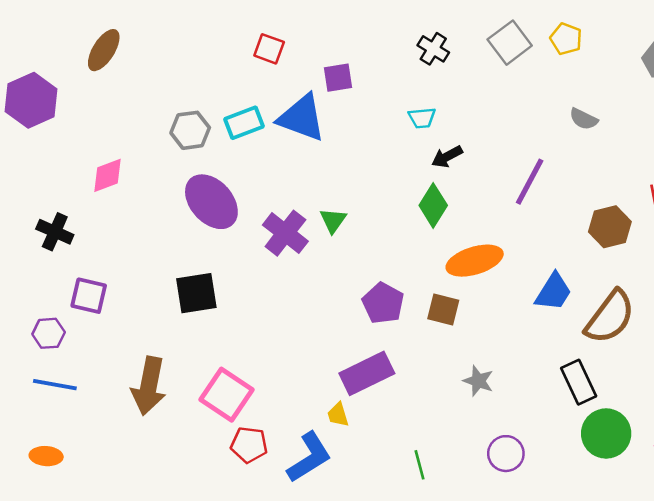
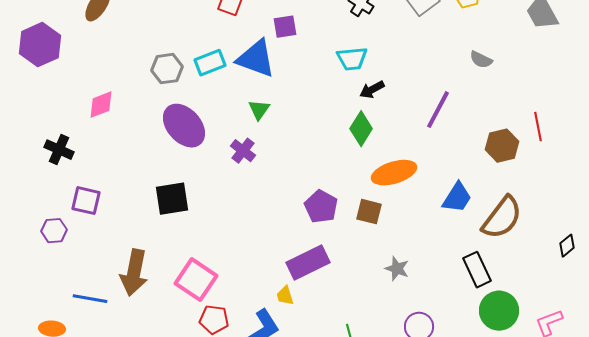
cyan trapezoid: (422, 118) -> (352, 59), size x1.4
green triangle: (333, 221) -> (259, 110), moved
purple cross: (285, 233) -> (243, 151), size x0.7
blue line: (55, 385) -> (90, 299), moved

